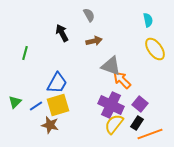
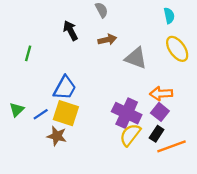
gray triangle: (111, 66) -> (136, 58), moved
orange arrow: (122, 80) -> (161, 94), moved, turned -48
yellow square: (58, 105) -> (66, 113), turned 35

